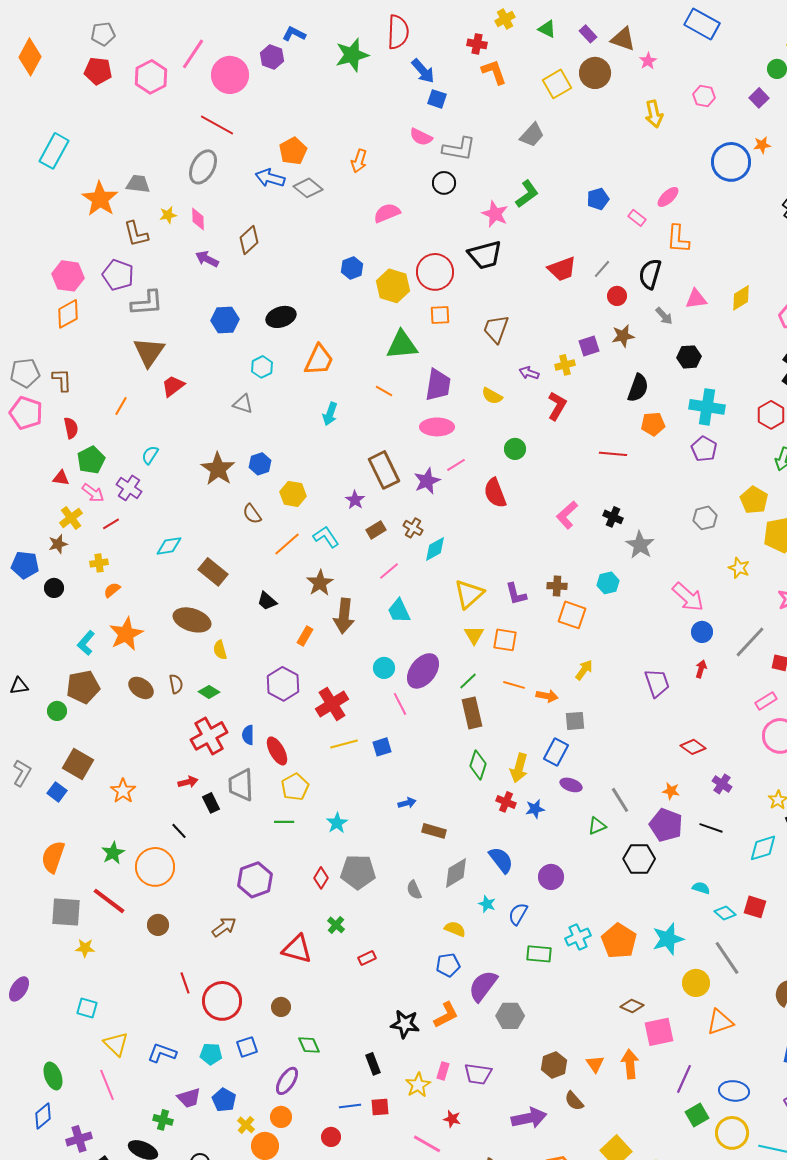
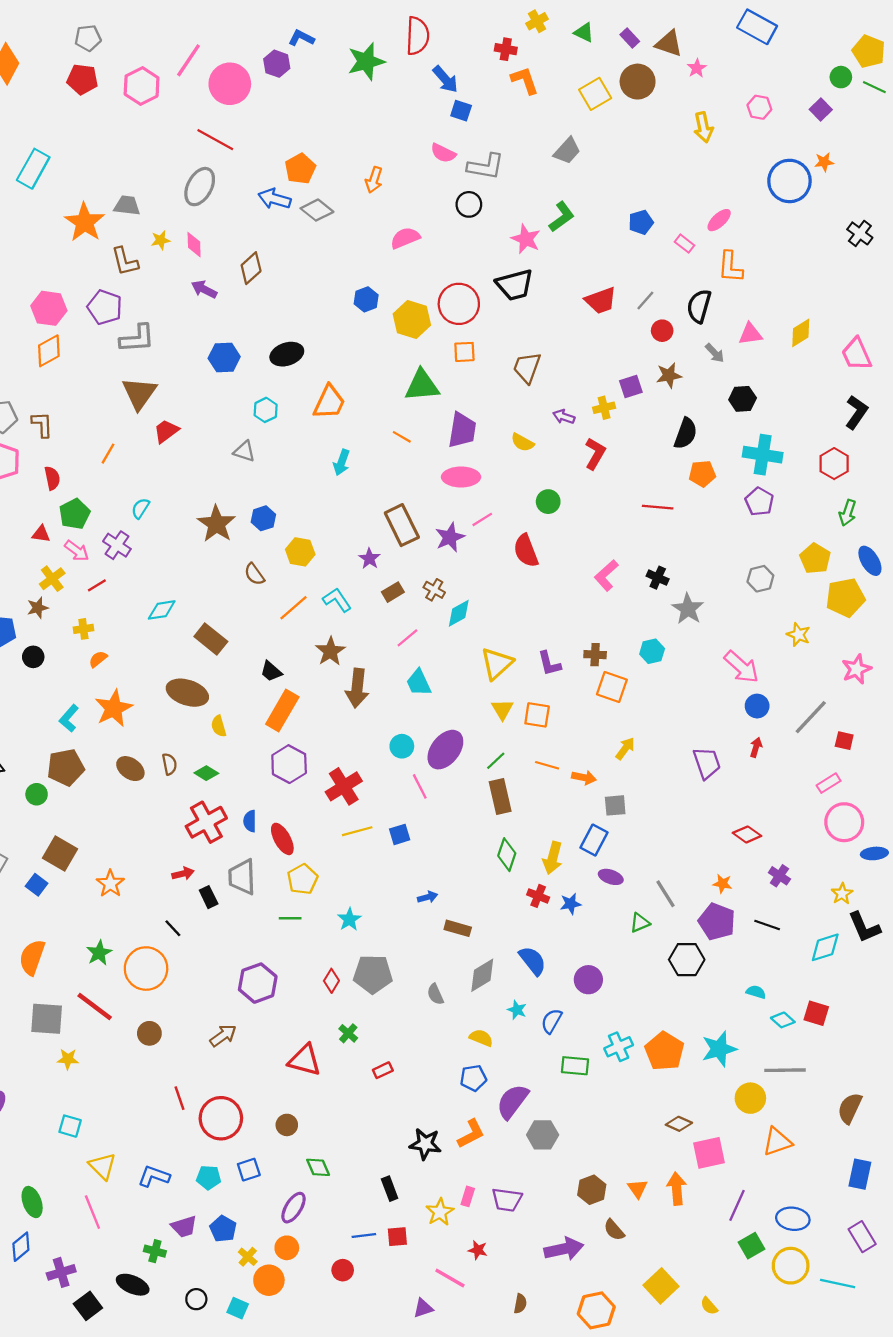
orange rectangle: (305, 636) -> (282, 710), moved, size x1.8
gray line: (727, 958) -> (785, 1070), turned -57

